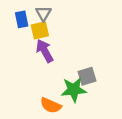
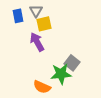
yellow square: (40, 30) -> (44, 24), moved
gray square: (87, 76) -> (72, 63), turned -35

